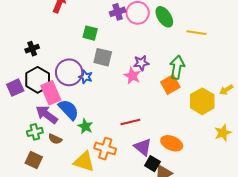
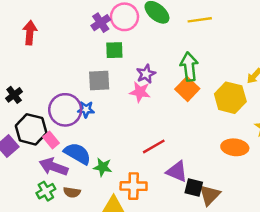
green square: (90, 33) -> (114, 50), moved
pink rectangle: (51, 93) -> (51, 140), size x0.6
orange ellipse: (172, 143) -> (235, 147), moved

